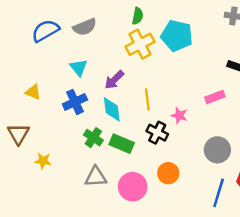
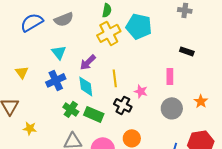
yellow triangle: (33, 92) -> (22, 72), turned 32
pink rectangle: (215, 97) -> (170, 76), turned -70
gray circle: (217, 150) -> (172, 108), moved

